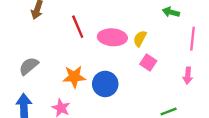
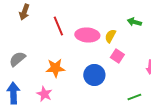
green arrow: (171, 12) -> (134, 22), moved
blue circle: (105, 84) -> (94, 75), moved

